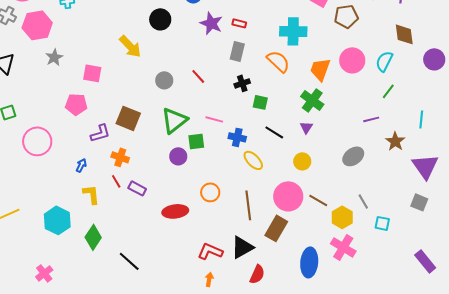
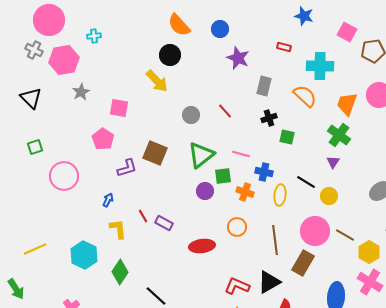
black circle: (160, 19) -> (170, 55), moved
red rectangle: (239, 23) -> (284, 47), moved
pink pentagon: (76, 104) -> (103, 139), turned 30
black line: (274, 132) -> (306, 182), moved
orange cross: (120, 157) -> (245, 192), moved
yellow ellipse: (253, 160) -> (280, 195), turned 50

